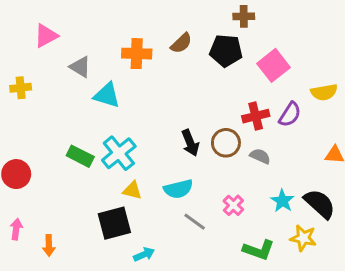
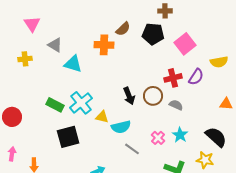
pink triangle: (46, 36) -> (32, 24), turned -36
orange cross: (137, 54) -> (104, 45), moved
yellow cross: (21, 88) -> (25, 59), moved
yellow triangle: (132, 190) -> (102, 117), moved
cyan star: (282, 201) -> (180, 135), moved
black square: (114, 223) -> (68, 137), moved

